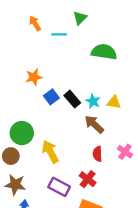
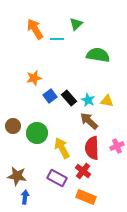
orange arrow: (35, 23) -> (35, 29), size x1.5
green circle: (22, 133) -> (37, 133), moved
yellow arrow: (50, 152) -> (62, 148), moved
pink cross: (125, 152) -> (117, 146), turned 32
red semicircle: (97, 154) -> (92, 148), size x1.6
brown circle: (11, 156) -> (13, 126), moved

